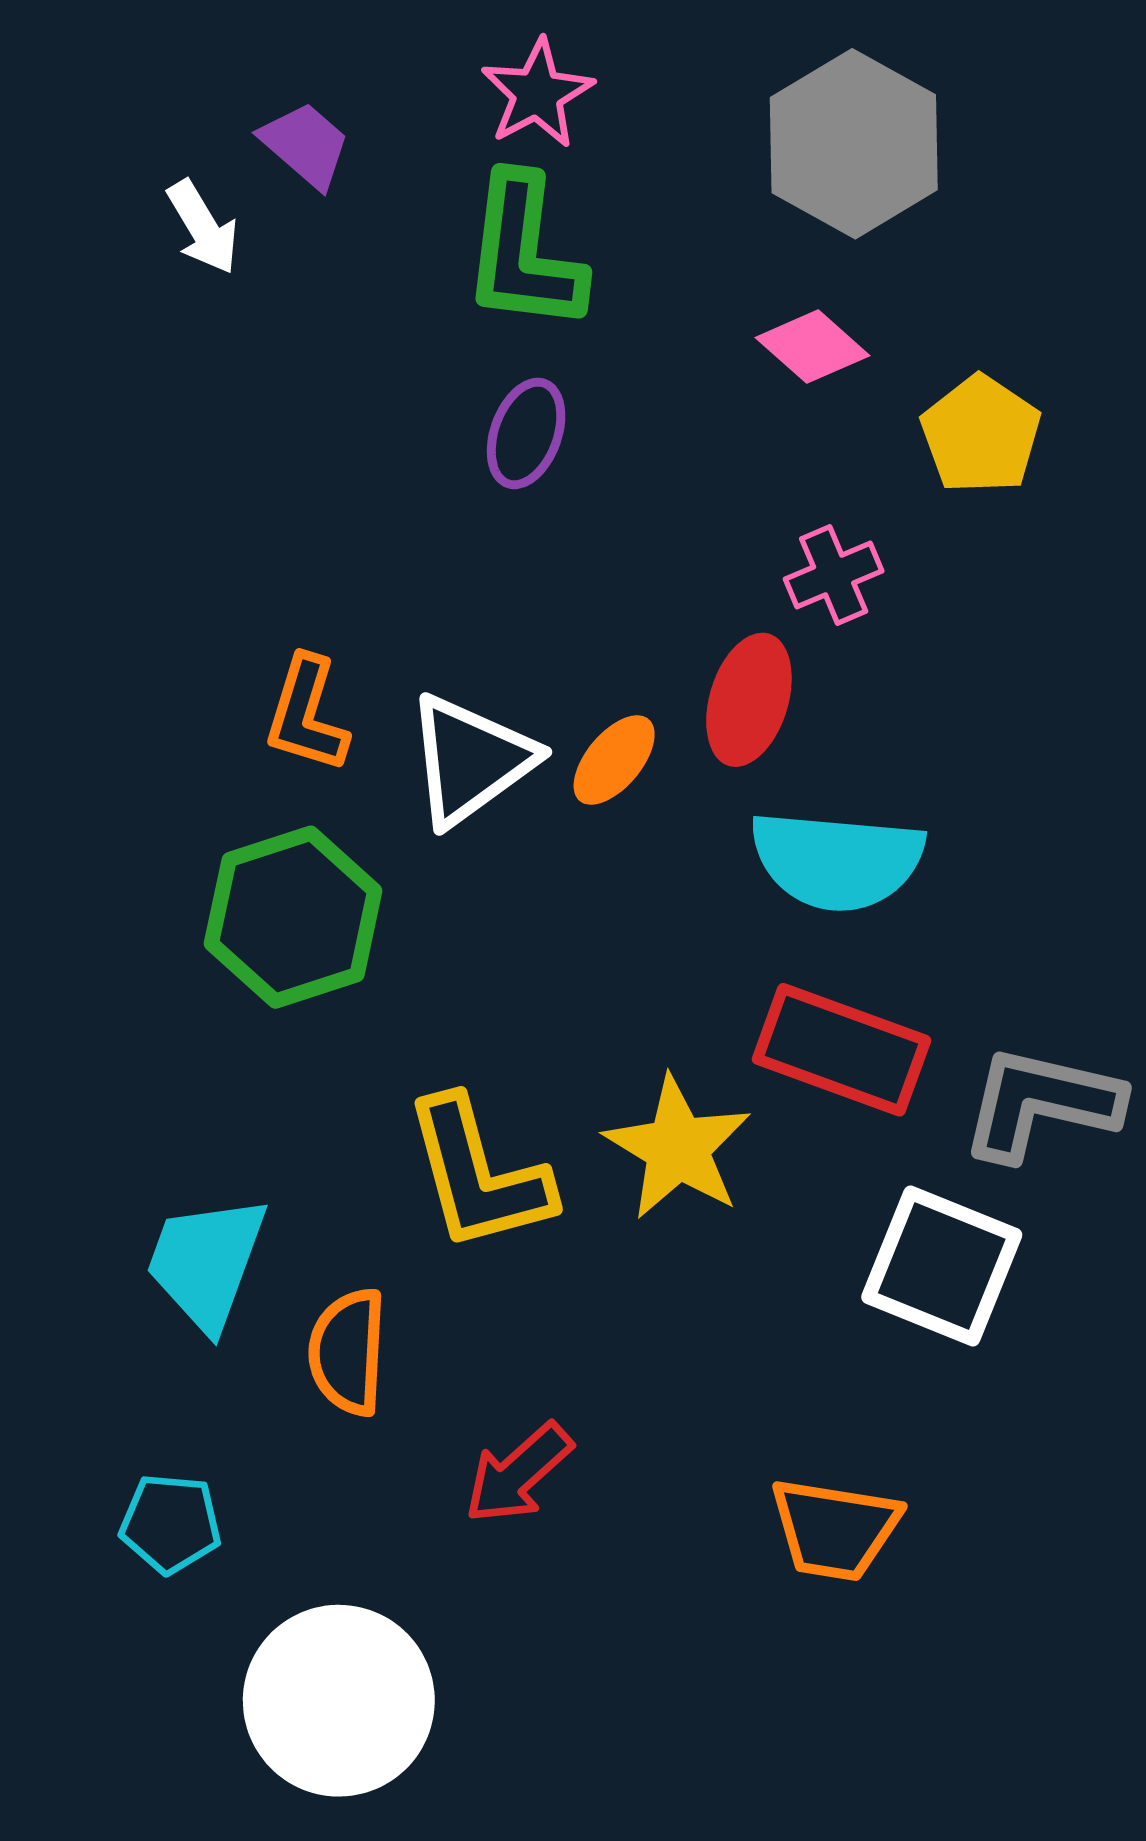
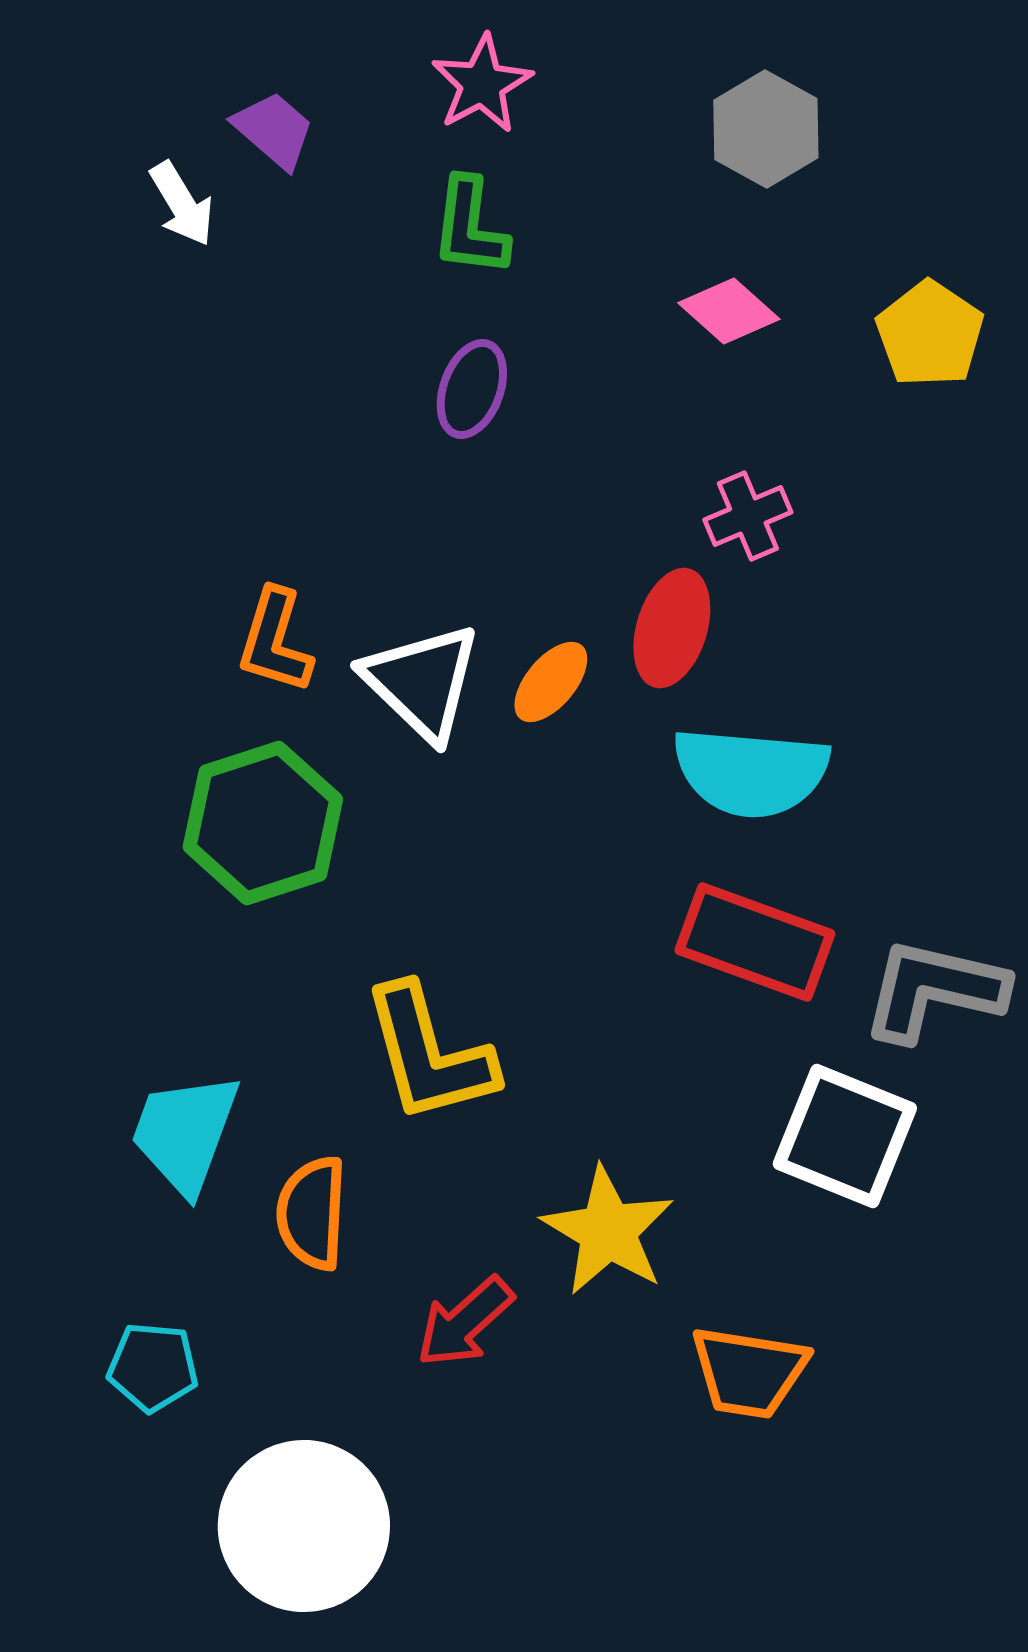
gray hexagon: (854, 144) -> (766, 129), size x0.7
green L-shape: (524, 253) -> (470, 227), size x0.7
yellow pentagon: (981, 435) -> (930, 334), moved
white triangle: (470, 760) -> (422, 682), turned -40
yellow star: (678, 1148) -> (608, 1231), moved

